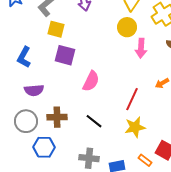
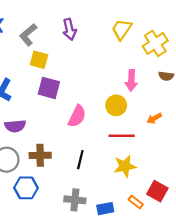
yellow circle: (127, 27) -> (116, 105), moved
red line: (132, 99) -> (122, 136), turned 65
black line: (94, 121) -> (80, 160), turned 66

